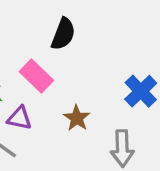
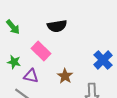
black semicircle: (63, 34) -> (57, 26), turned 60

